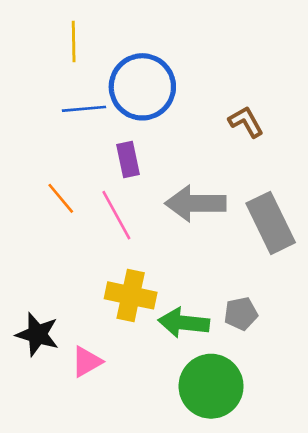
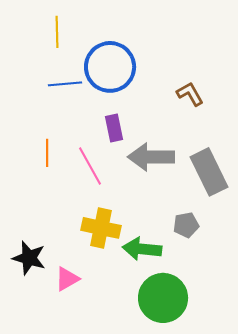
purple rectangle: (128, 159) -> (114, 128), moved
orange line: (61, 198) -> (47, 153), turned 40
gray pentagon: (241, 314) -> (186, 225), moved

